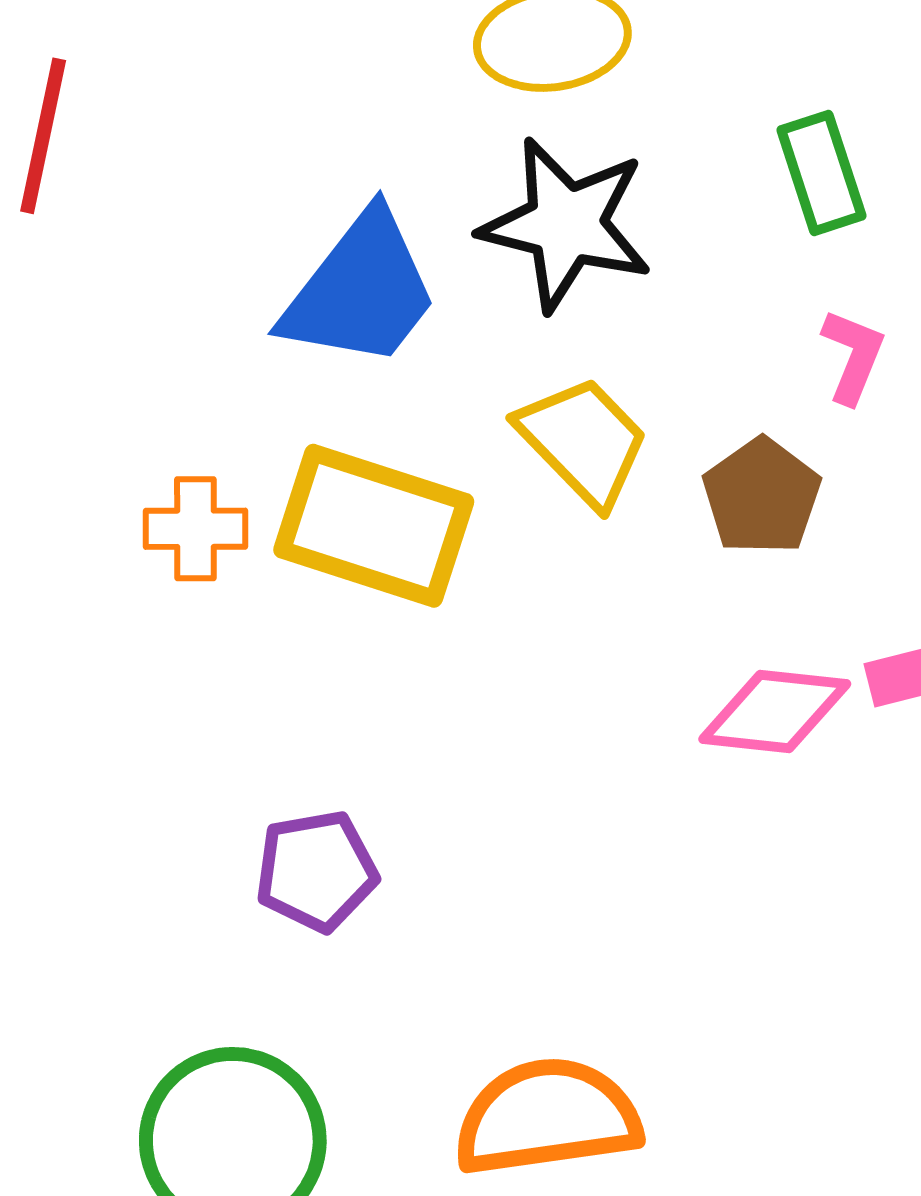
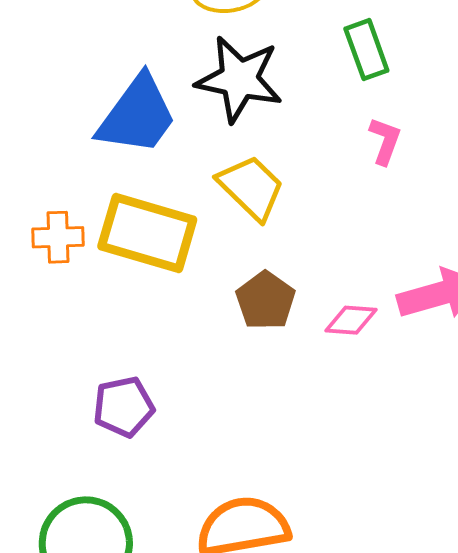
brown pentagon: (762, 496) -> (266, 301), moved
pink diamond: (775, 712) -> (351, 320), size x0.7

